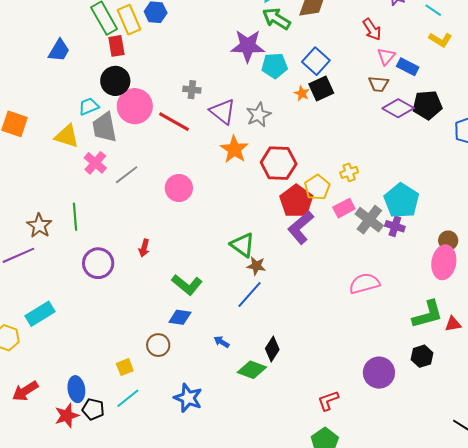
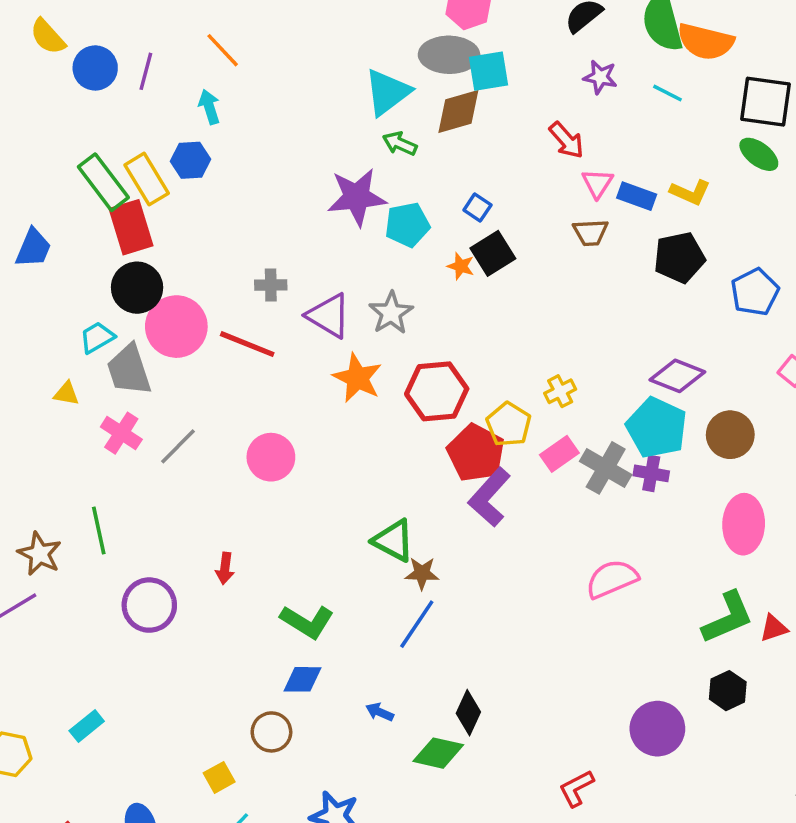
green arrow: (276, 19) -> (400, 144), size x0.7
yellow L-shape: (440, 40) -> (690, 192), moved
red rectangle: (116, 46) -> (131, 227), size x1.4
blue square: (316, 61) -> (477, 208), size x0.6
purple diamond: (398, 108) -> (677, 376), moved
yellow triangle: (67, 136) -> (66, 394), size x0.6
brown circle: (448, 241) -> (730, 435), moved, size x1.4
cyan rectangle: (40, 314) -> (87, 726), moved, size x0.7

